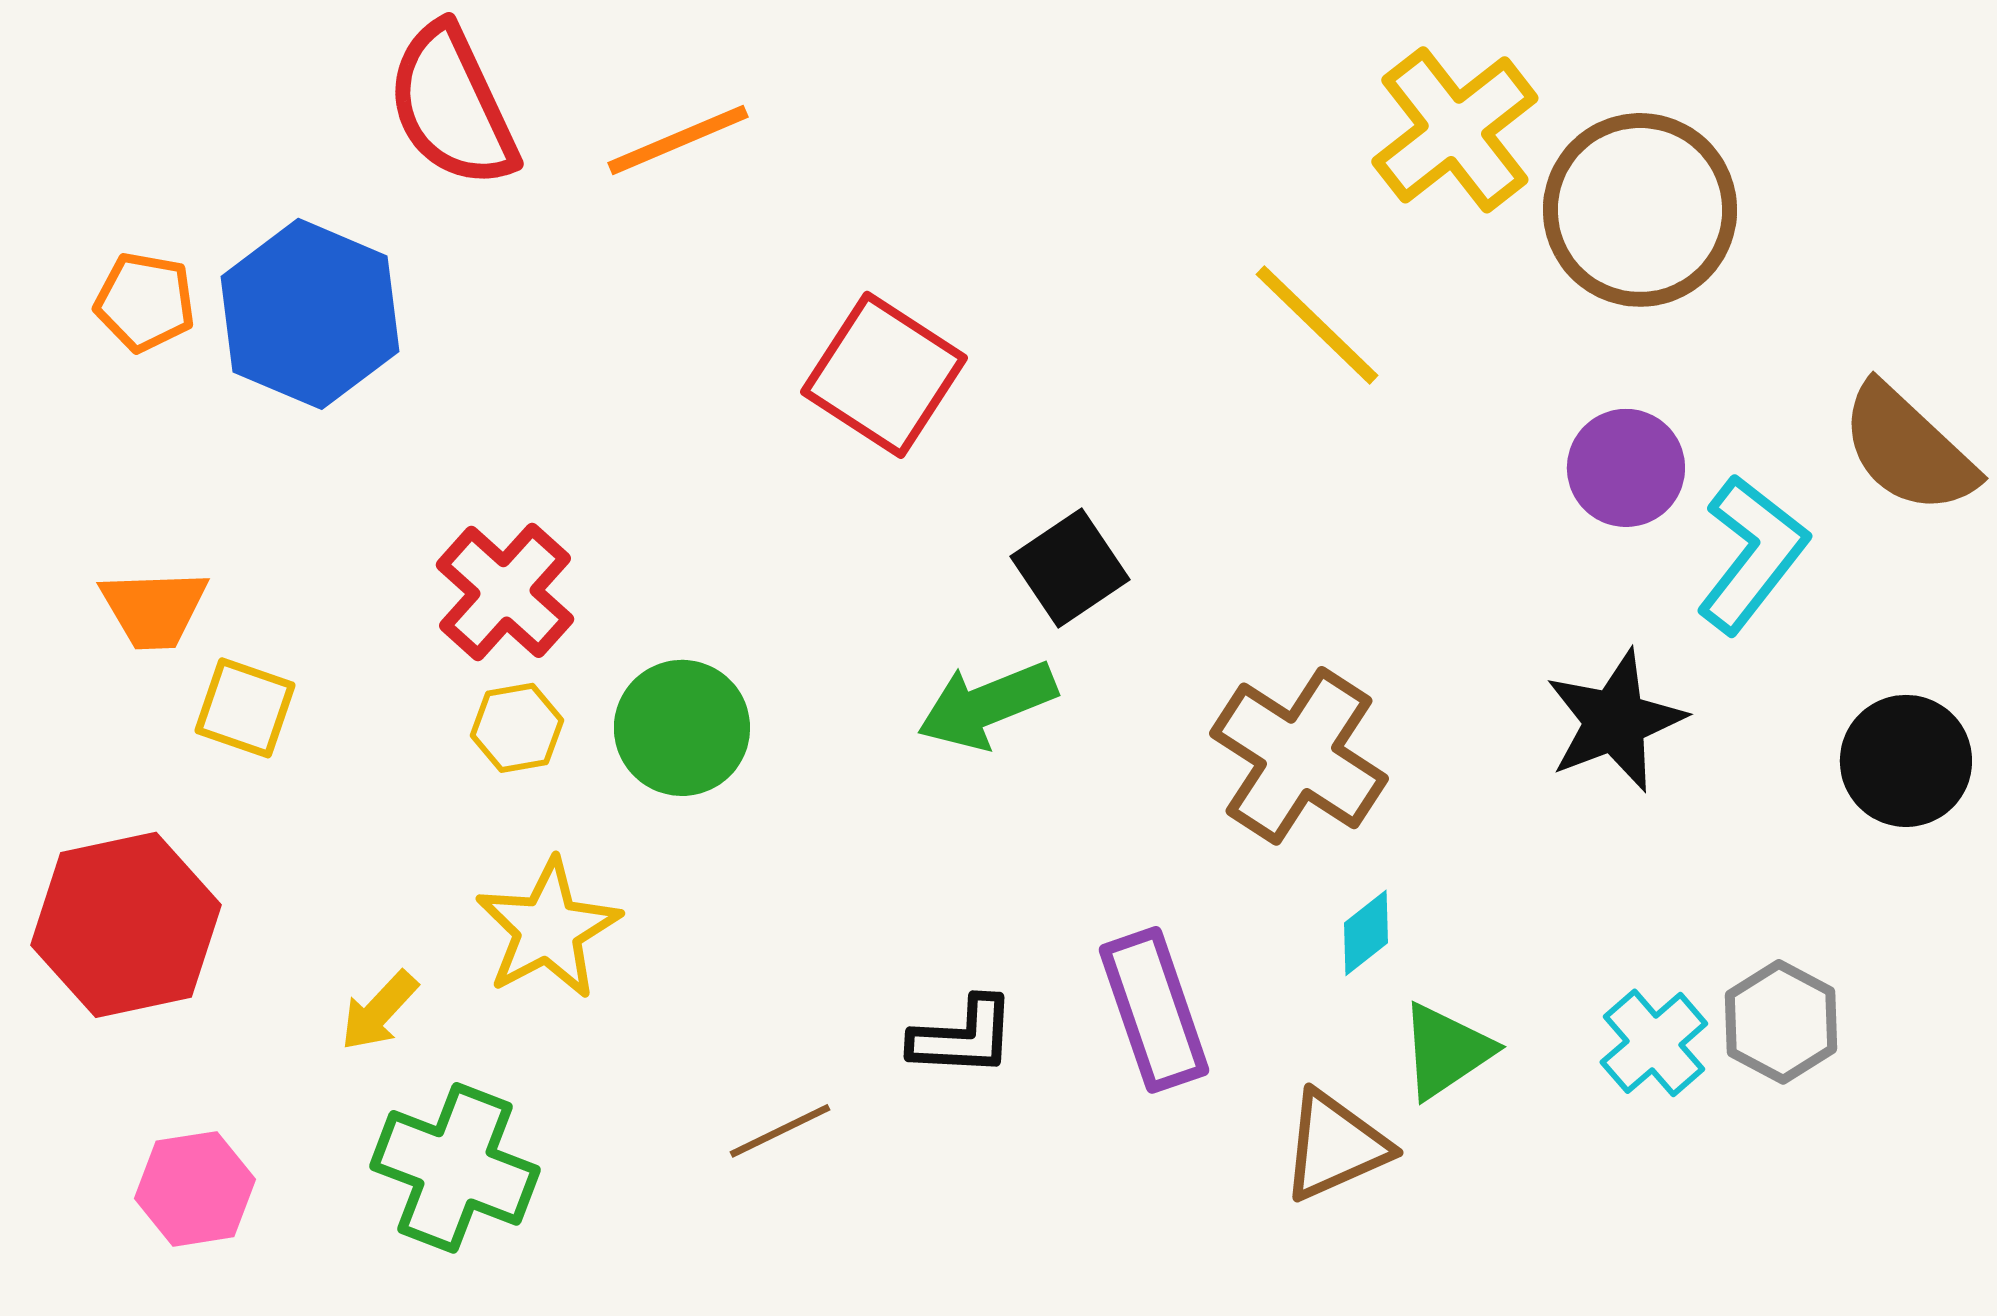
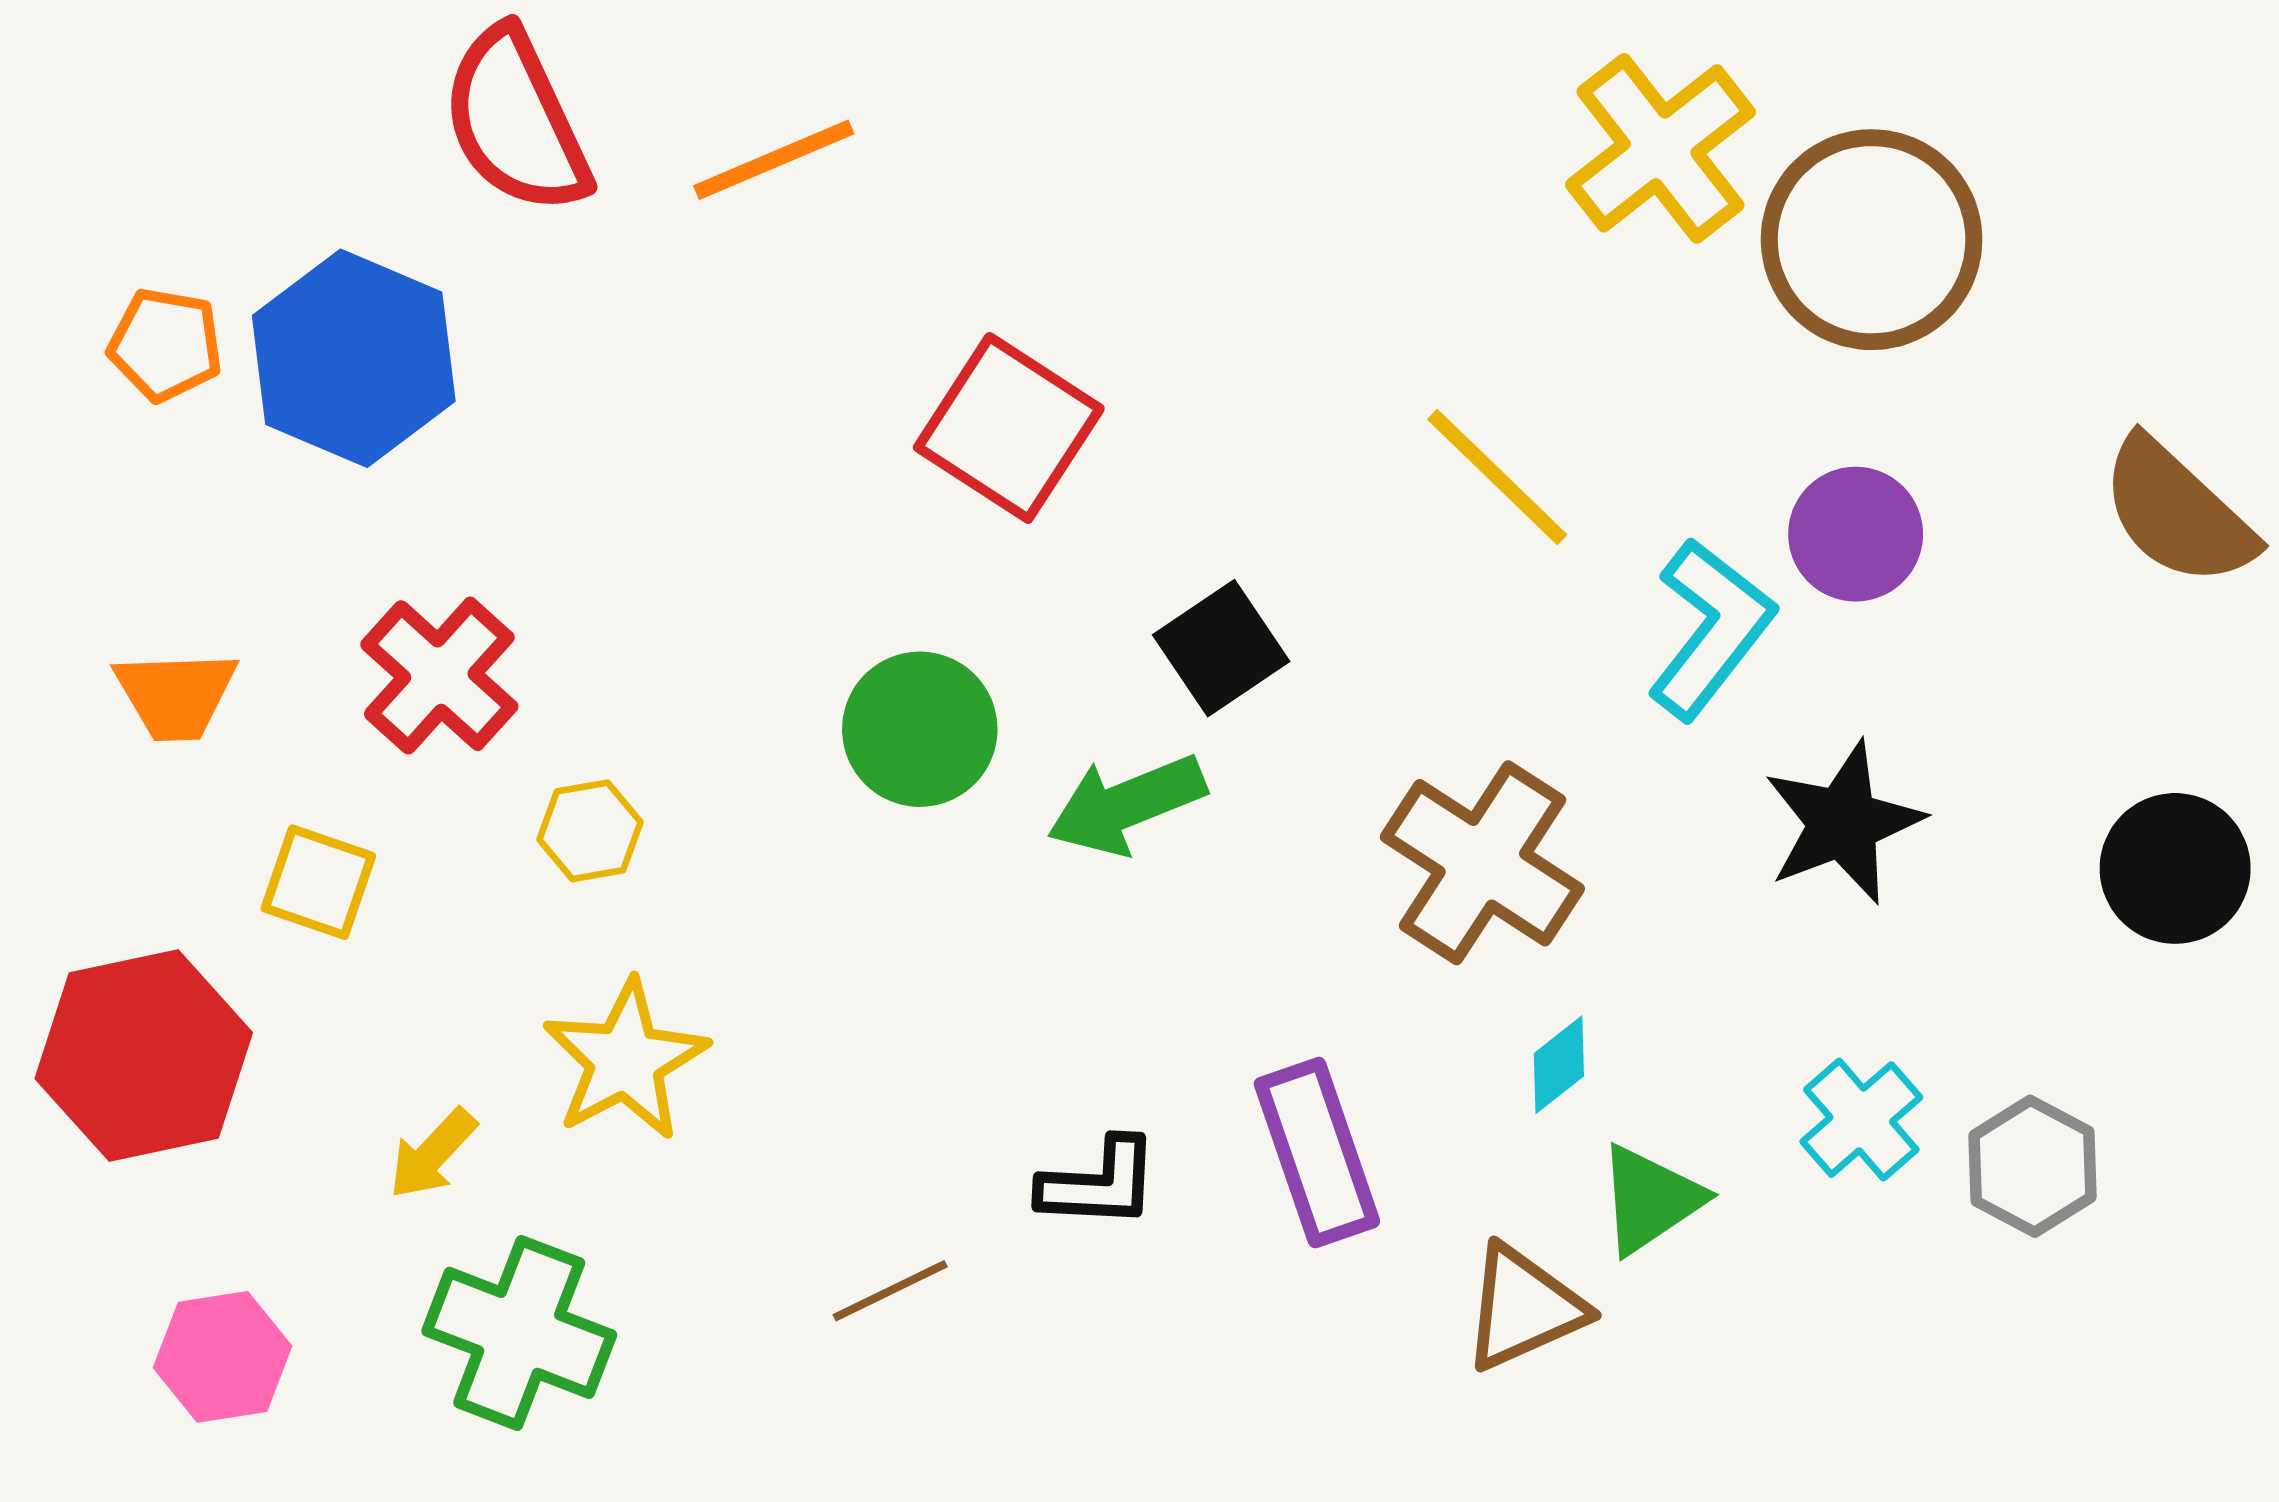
yellow line: (1317, 325) -> (1497, 477), moved
cyan L-shape: (1752, 554) -> (1711, 629), moved
red cross: (505, 592) -> (439, 676), moved
yellow square: (245, 708) -> (318, 882), moved
green circle: (682, 728) -> (920, 729), moved
cyan cross: (1654, 1043) -> (1861, 1120), moved

